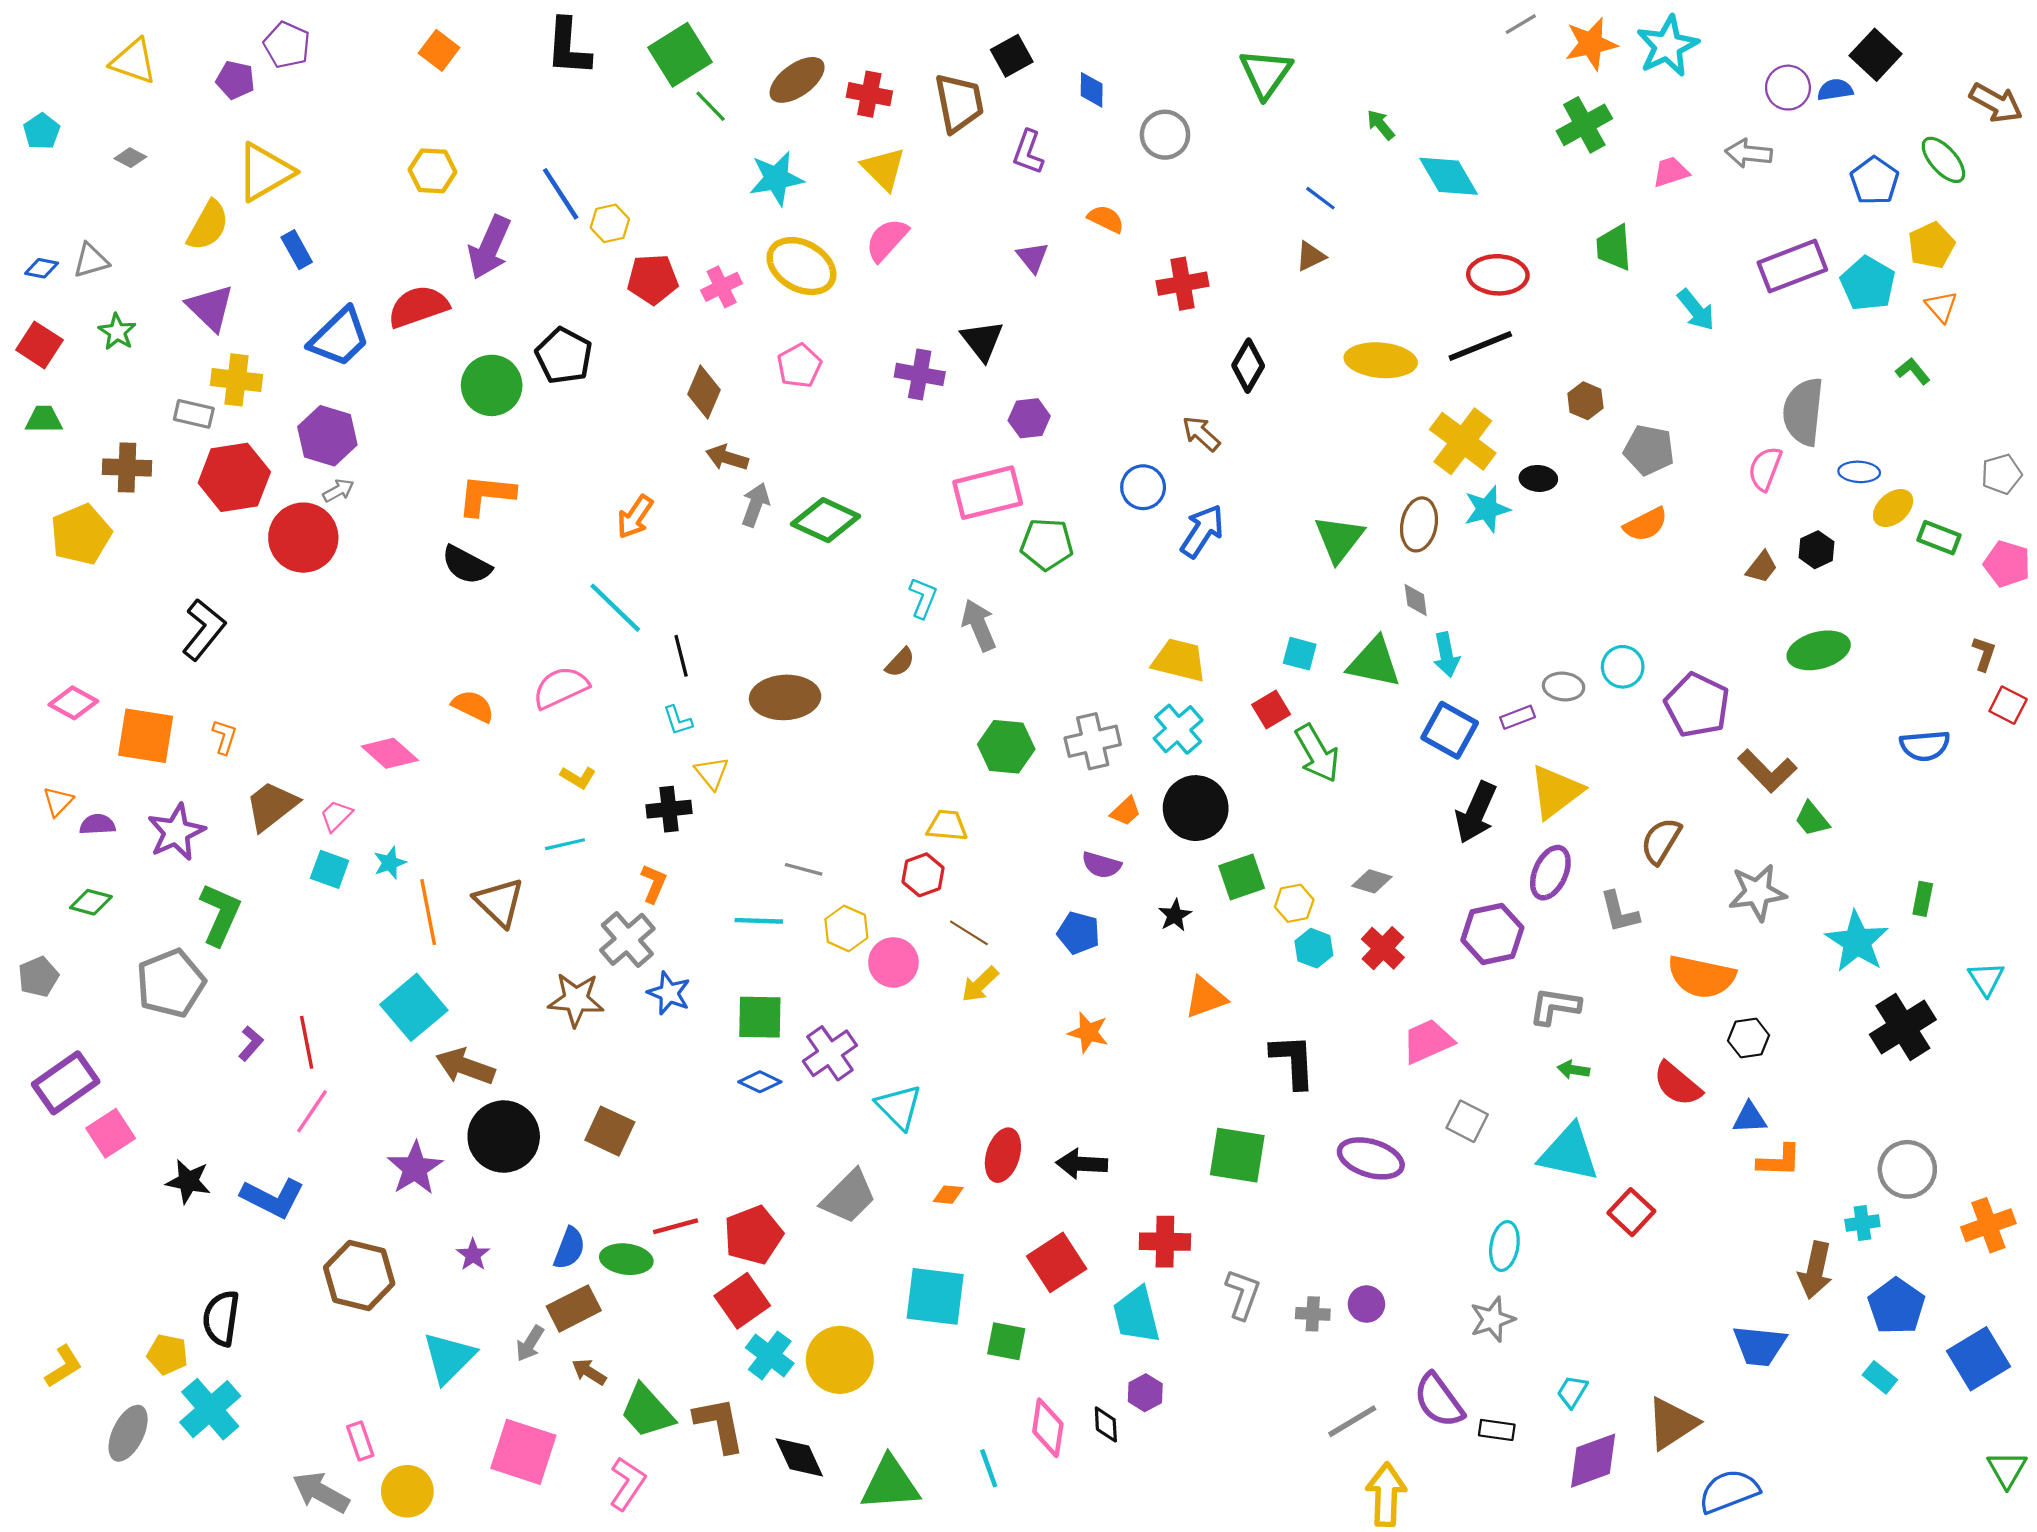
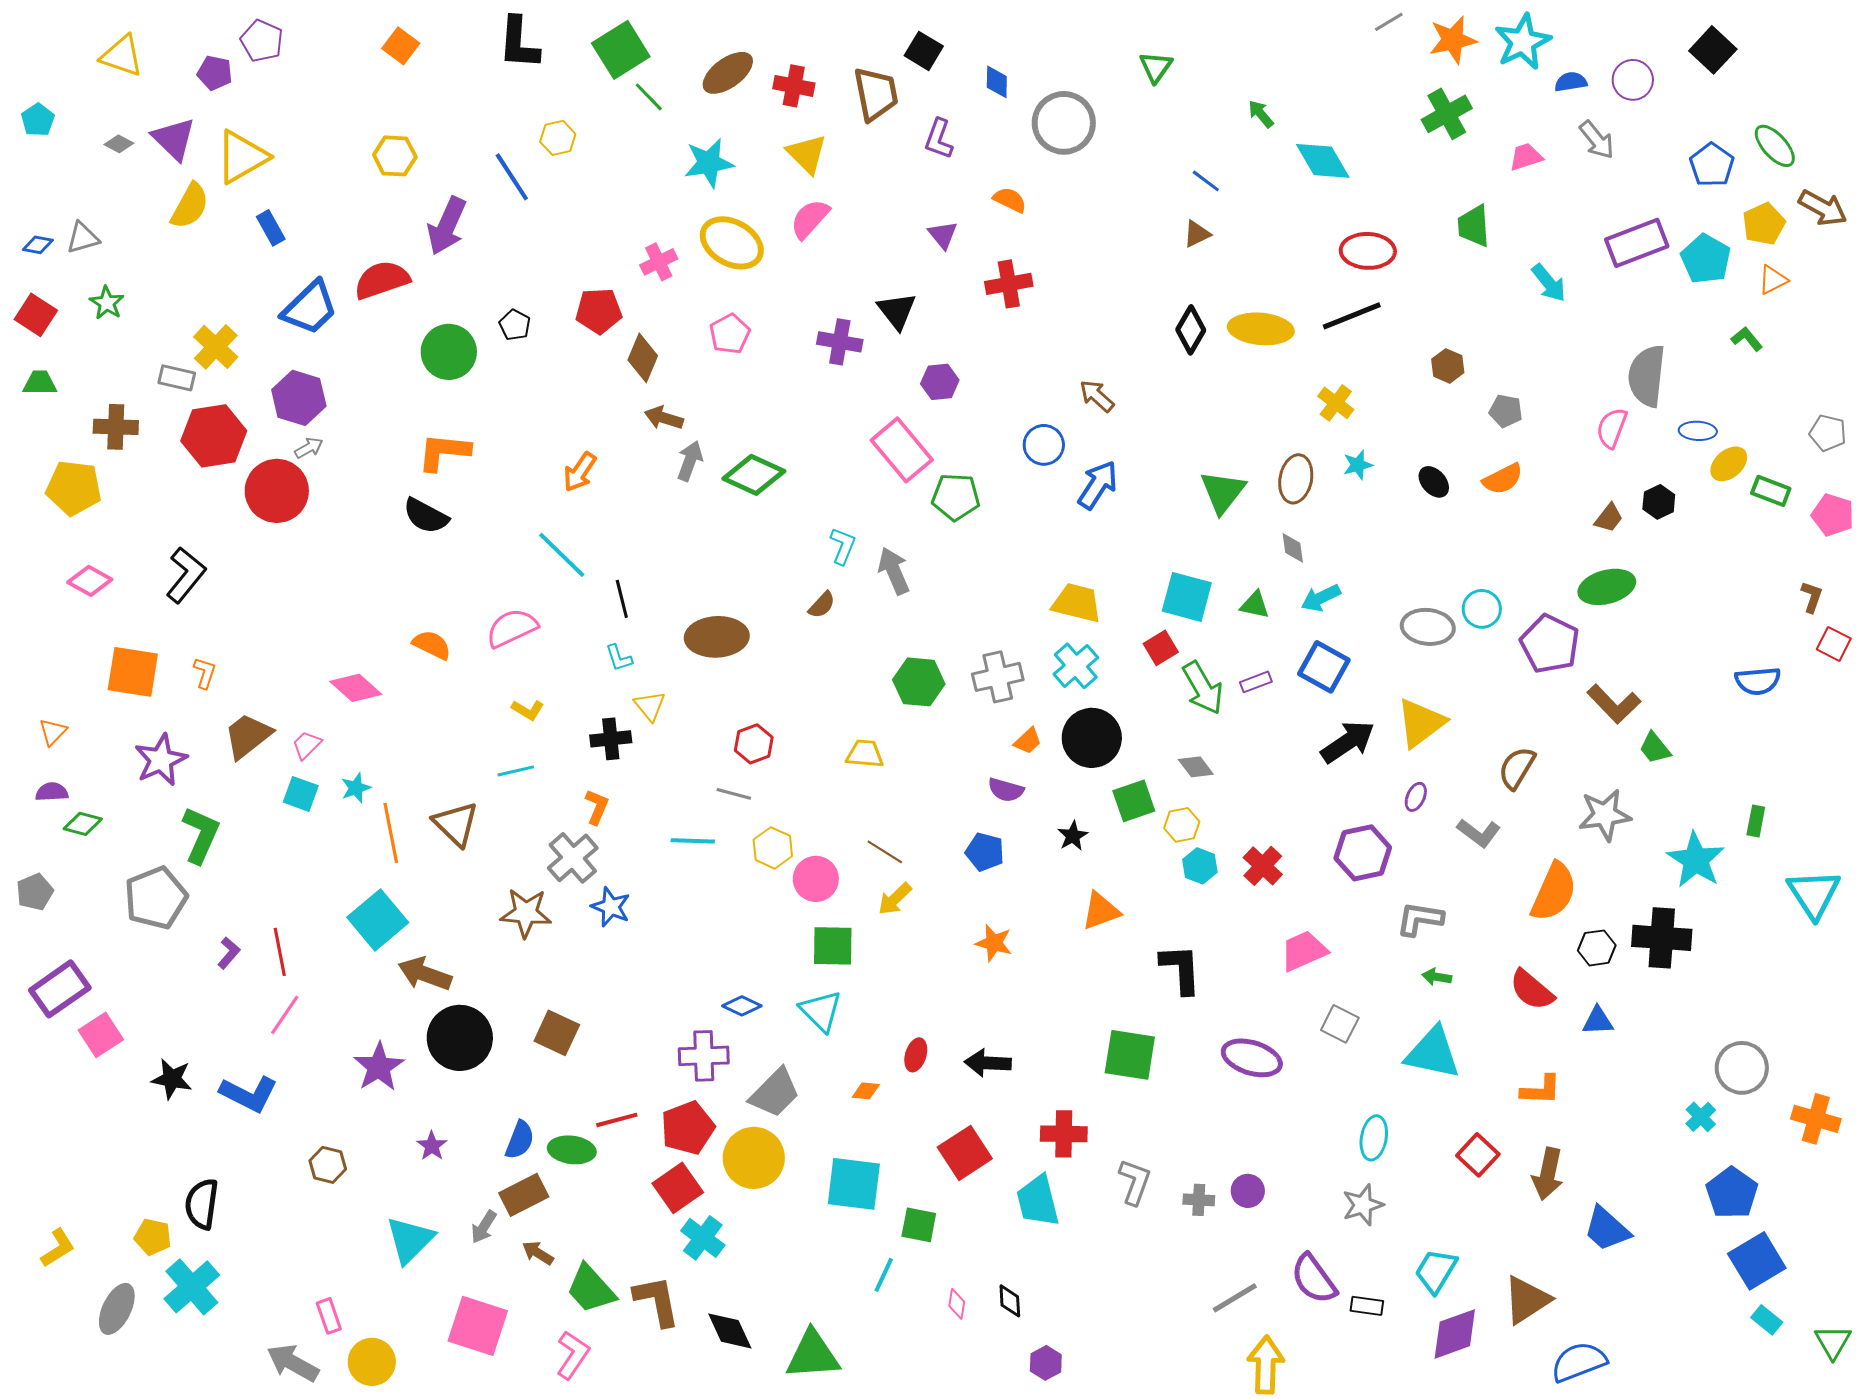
black square: (1012, 56) -> (924, 51), turned -30
green triangle: (1266, 73) -> (1156, 67), size x0.7
blue semicircle: (1835, 90) -> (1571, 82), moved
brown arrow: (1996, 103) -> (1823, 208), moved
gray circle: (1165, 135) -> (1064, 123), size x1.4
gray arrow: (1749, 153) -> (1597, 140), turned -135
yellow hexagon: (610, 223) -> (558, 138), moved
red pentagon: (653, 279) -> (599, 311), moved
red cross: (1182, 284) -> (1009, 284), moved
orange triangle: (1941, 307) -> (1773, 280), turned 44
purple triangle: (210, 308) -> (174, 139), moved
black pentagon: (564, 356) -> (515, 325), size x0.6
black diamond: (1248, 366) -> (1191, 330), moved
yellow cross: (237, 380) -> (216, 347), turned 36
yellow cross: (1463, 441) -> (1336, 403), size x0.6
gray pentagon: (1649, 450) -> (1506, 411), size x0.7
gray pentagon: (2001, 474) -> (1828, 433), turned 30
black ellipse: (1538, 478) -> (1434, 482), moved, turned 44
pink rectangle: (988, 493) -> (902, 450), turned 64
cyan star: (1487, 509) -> (1358, 465), size x0.7
yellow pentagon: (81, 534) -> (74, 488), turned 30
green ellipse: (1819, 650) -> (1607, 587), moved
cyan square: (1300, 654) -> (1187, 597), size x1.6
cyan arrow: (1446, 655) -> (1321, 598), turned 75
green triangle: (1374, 662) -> (1255, 605), size x0.6
gray ellipse: (1564, 686) -> (1428, 627), size x1.4
pink diamond: (73, 703) -> (90, 581), moved
purple rectangle: (1518, 717) -> (1256, 682), moved
black arrow: (1476, 812) -> (1348, 742), turned -148
purple semicircle: (97, 824) -> (52, 792), moved
purple ellipse: (1550, 873) -> (1416, 797), size x0.6
red hexagon: (923, 875) -> (754, 744), moved
gray diamond: (1372, 881) -> (1196, 767), moved, turned 36
gray L-shape: (1619, 912) -> (1479, 833), turned -39
orange semicircle: (1701, 977) -> (1554, 892), turned -78
cyan triangle: (1986, 979) -> (1814, 894), size x1.6
green square: (760, 1017) -> (833, 946), moved
black cross: (1903, 1027) -> (1662, 938), moved, turned 36
purple cross: (830, 1053) -> (704, 1056), moved, turned 33
blue diamond: (760, 1082) -> (742, 1006), moved
red ellipse: (1003, 1155) -> (916, 1055), size x0.7
orange L-shape: (1779, 1161) -> (1541, 1090), moved
red square: (1631, 1212) -> (1478, 1155), moved
cyan cross: (1862, 1223) -> (1701, 1117), turned -36
orange cross: (1988, 1225) -> (1816, 1119), turned 36
brown arrow: (1815, 1270) -> (1548, 1174), moved
brown hexagon: (359, 1276) -> (328, 1165), size x0.6
blue trapezoid: (1760, 1346) -> (1607, 1229), turned 36
blue square: (1978, 1359) -> (1757, 1261), moved
yellow circle: (840, 1360) -> (754, 1158), moved
cyan rectangle: (1880, 1377) -> (1767, 1320), moved
cyan trapezoid: (1572, 1392) -> (1436, 1271), size x1.5
purple hexagon: (1145, 1393) -> (1046, 1363), moved
pink diamond: (1048, 1428) -> (957, 1304), size x0.6
cyan line: (989, 1468) -> (884, 1275), moved, turned 45

